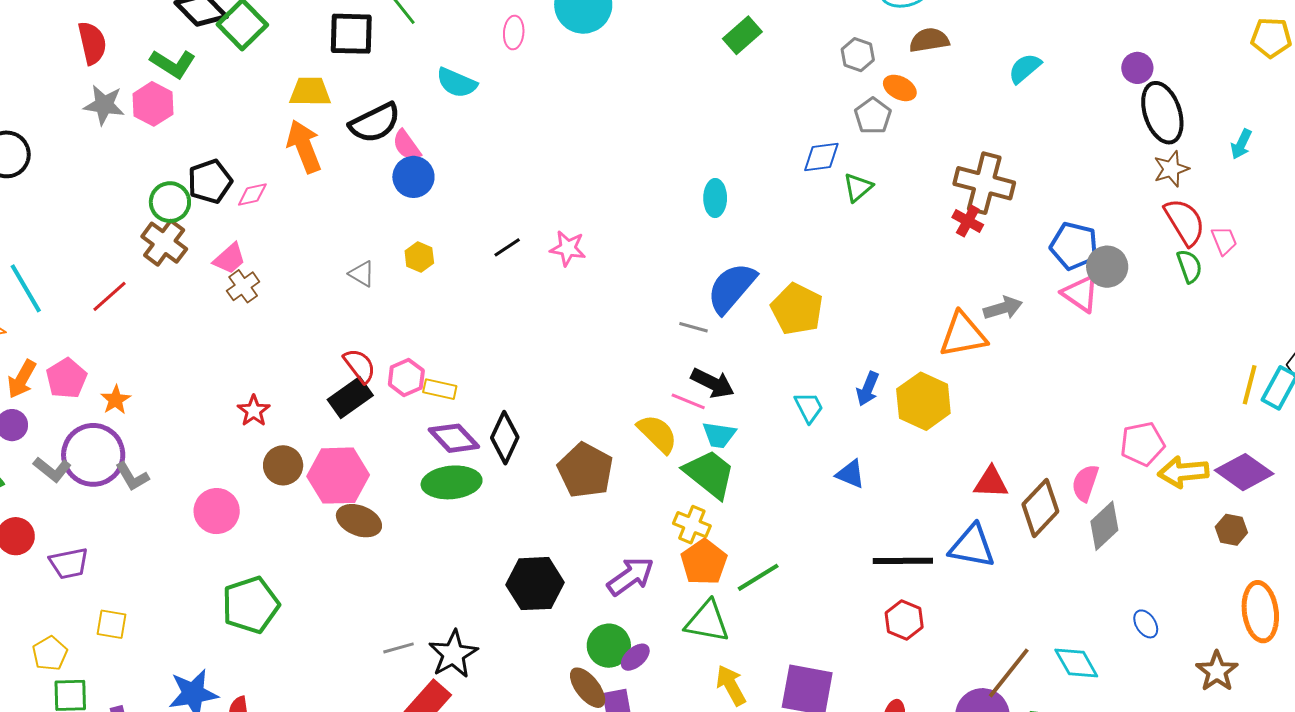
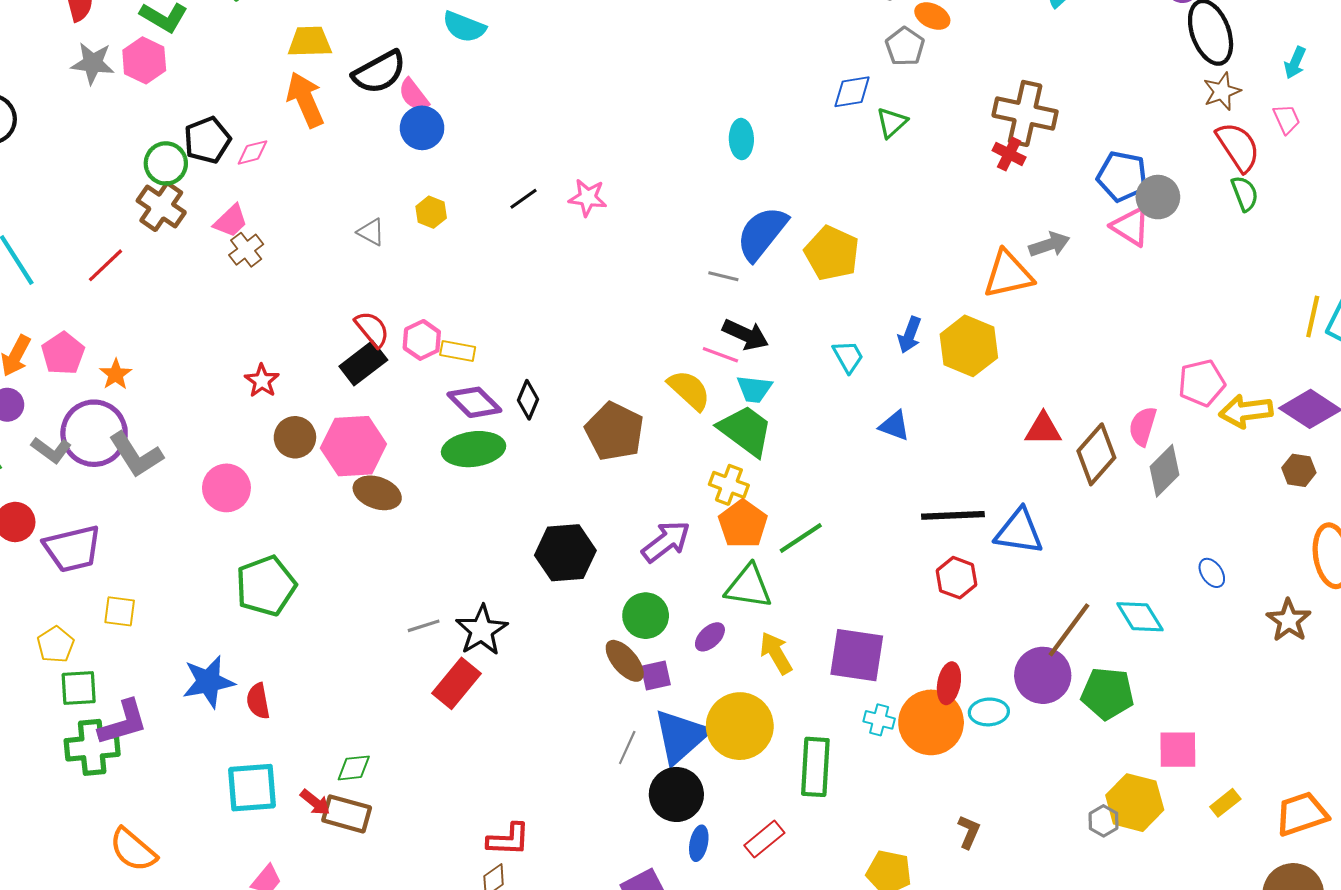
pink trapezoid: (1224, 241) -> (1286, 119), moved
black diamond: (505, 438) -> (528, 400), size x0.7
gray L-shape: (132, 477) -> (136, 455), size x1.5
blue triangle: (972, 546) -> (1019, 532), moved
purple trapezoid: (69, 563) -> (72, 549), size x1.4
purple ellipse: (635, 657) -> (710, 637), moved

